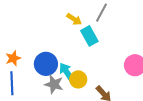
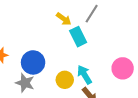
cyan arrow: (67, 72) -> (84, 75), moved
gray star: (54, 84) -> (25, 83), moved

